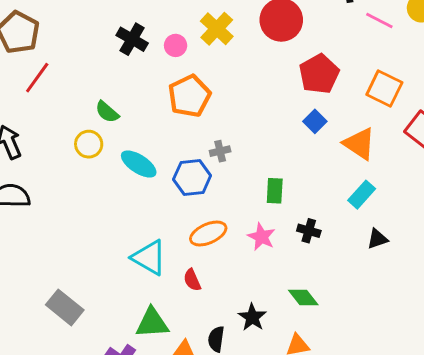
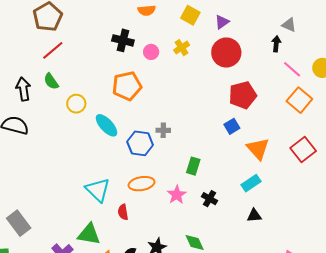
yellow cross: (217, 29) -> (182, 48), size x0.7
black cross: (132, 39) -> (123, 40), turned -30
orange square: (384, 89) -> (299, 100), moved
orange pentagon: (189, 96) -> (127, 86), moved
green semicircle: (107, 112) -> (51, 81), moved
gray rectangle: (65, 307) -> (19, 223), moved

